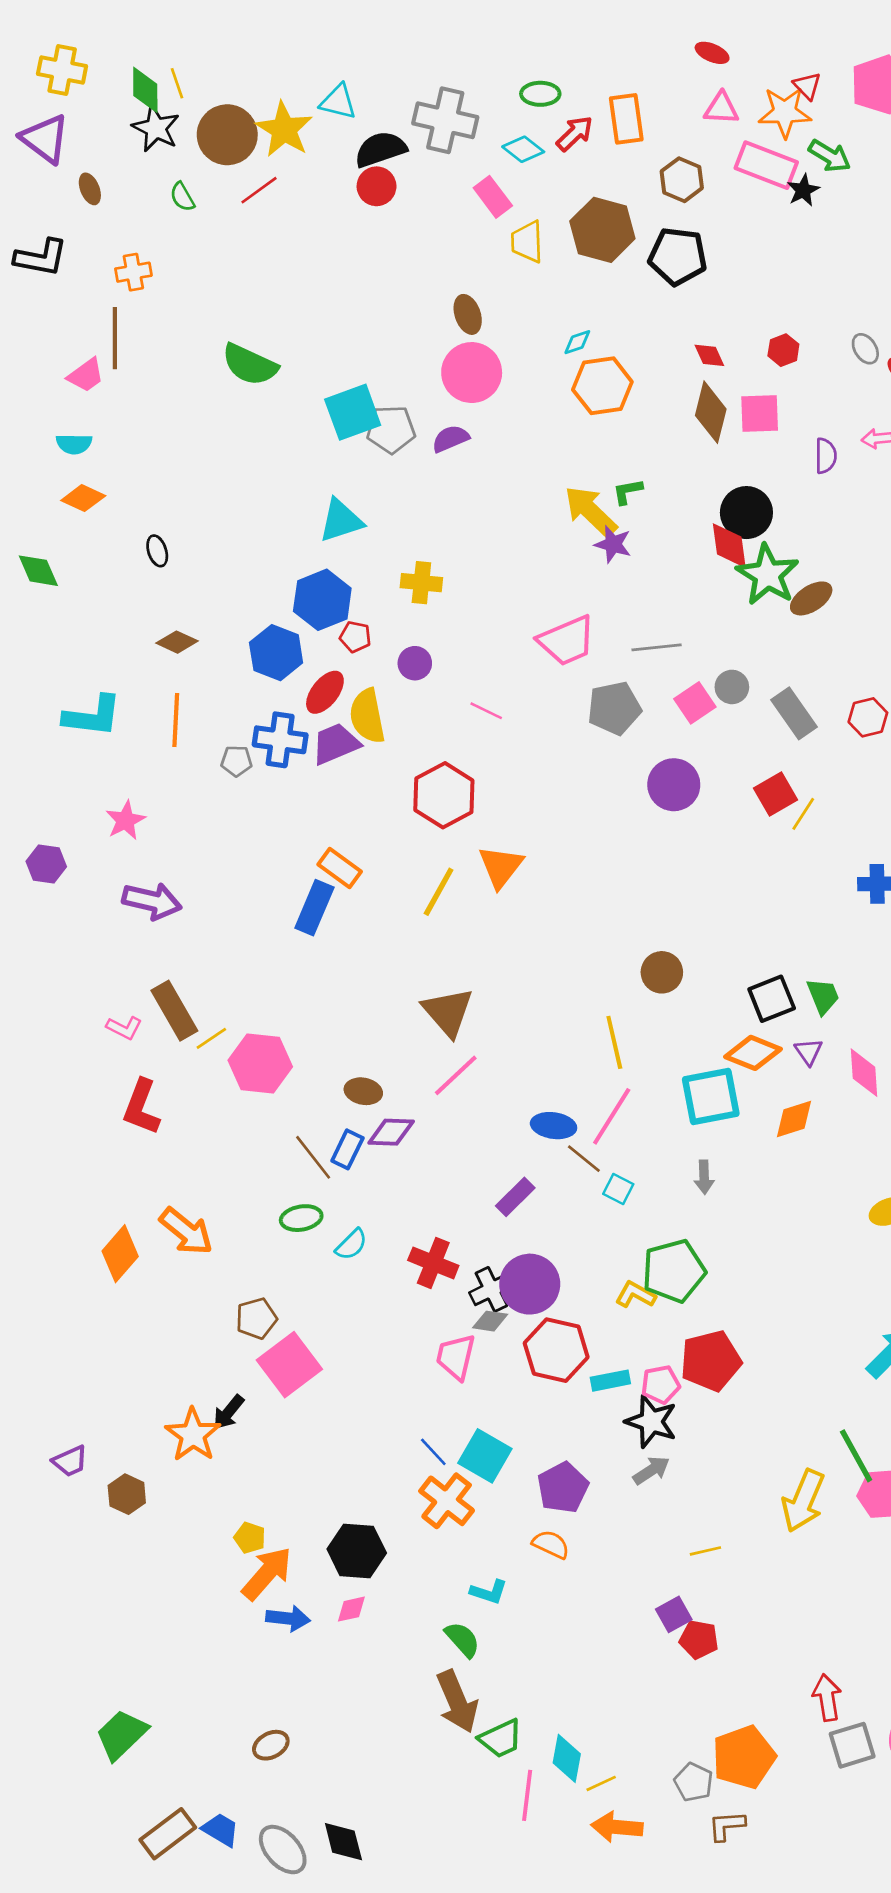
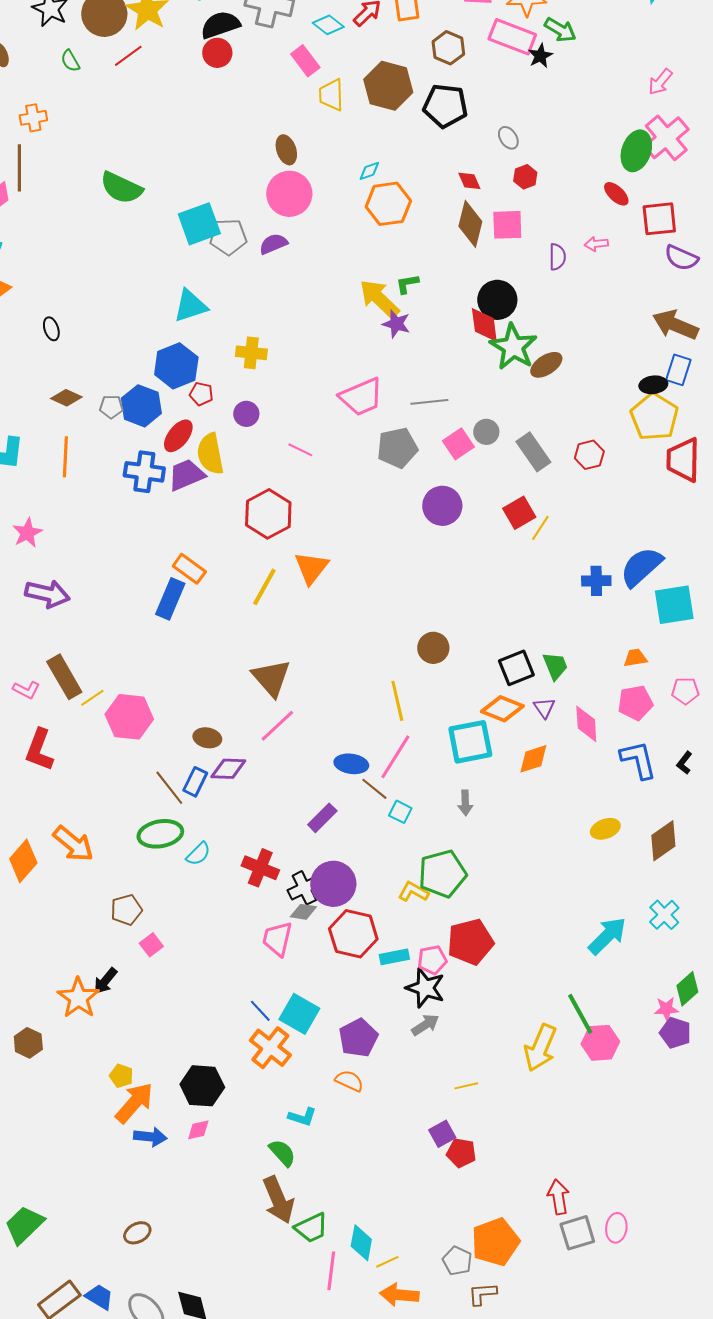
gray ellipse: (865, 349) -> (508, 138), moved
gray pentagon: (236, 761) -> (111, 407), moved
green ellipse: (301, 1218) -> (160, 834), size x1.4
pink square: (289, 1365) -> (151, 945), size x0.5

